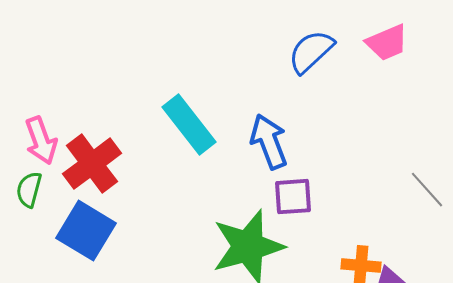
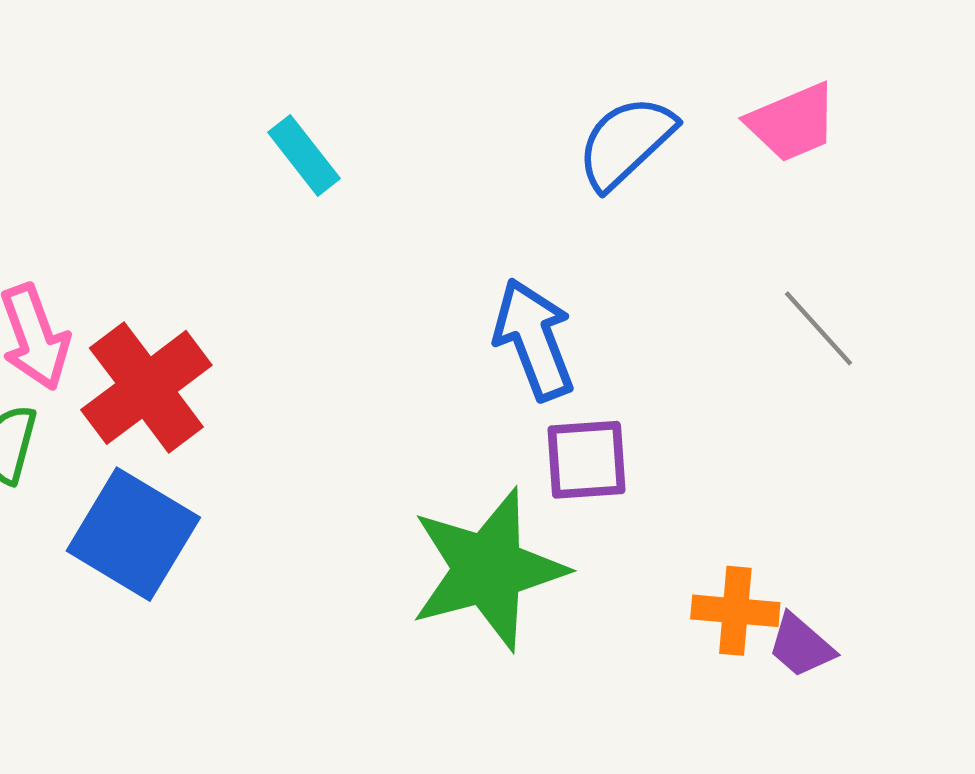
cyan rectangle: (189, 125) -> (304, 155), moved, size x0.6
gray line: (427, 190) -> (819, 328), moved

